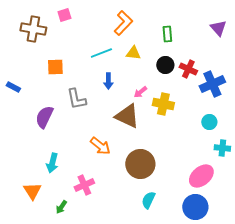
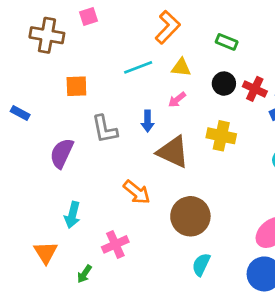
green rectangle: (167, 34) -> (227, 42), turned -63
blue arrow: (108, 81) -> (148, 121), moved
pink arrow: (140, 92) -> (177, 100), moved

